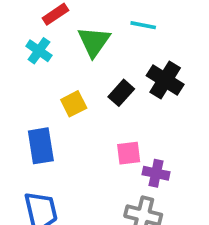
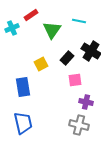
cyan cross: (39, 51) -> (12, 28), moved, turned 32
pink square: (129, 153) -> (75, 80), moved

